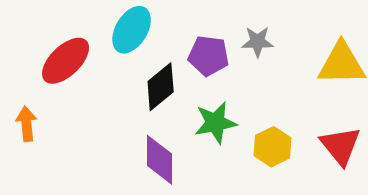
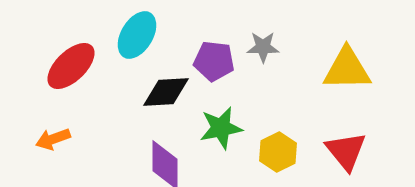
black diamond: (161, 87) -> (166, 92), turned 36
orange arrow: (27, 124) -> (53, 139), moved, turned -104

